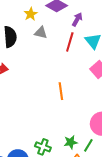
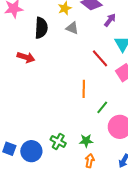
red line: (70, 42) -> (100, 58), moved, turned -66
green line: (88, 145) -> (102, 107), moved

